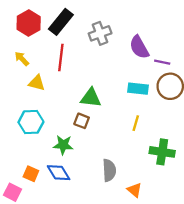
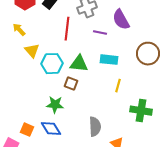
red line: (61, 58) -> (67, 29), moved
purple line: (162, 62) -> (100, 33), moved
yellow triangle: (37, 83) -> (32, 51), turned 35
cyan rectangle: (138, 89) -> (109, 60), moved
cyan hexagon: (31, 122) -> (52, 64), moved

